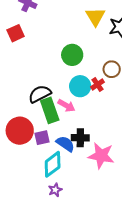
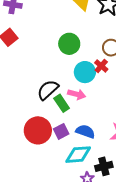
green rectangle: (50, 110) -> (62, 103), size x0.7
black cross: (80, 138) -> (104, 166), moved
cyan diamond: (53, 164) -> (78, 155), turned 48

